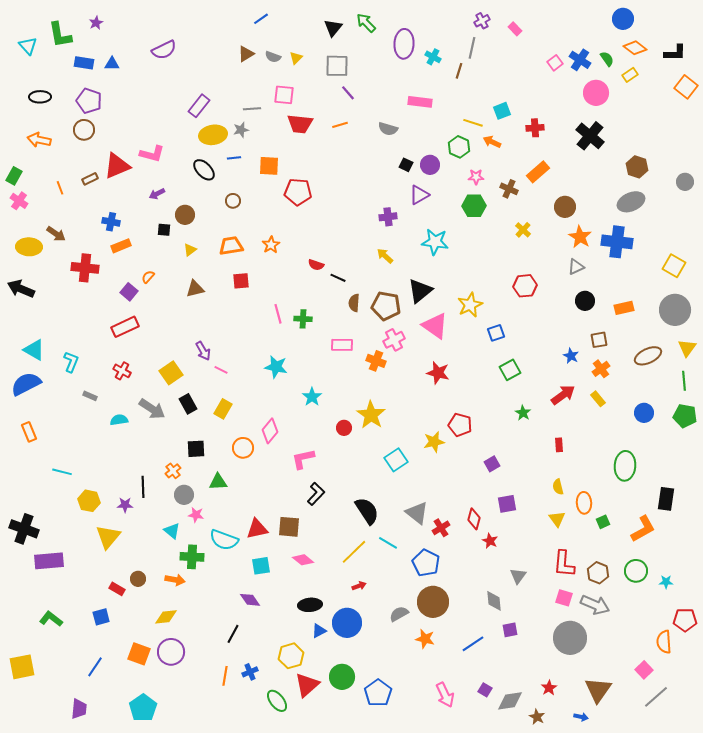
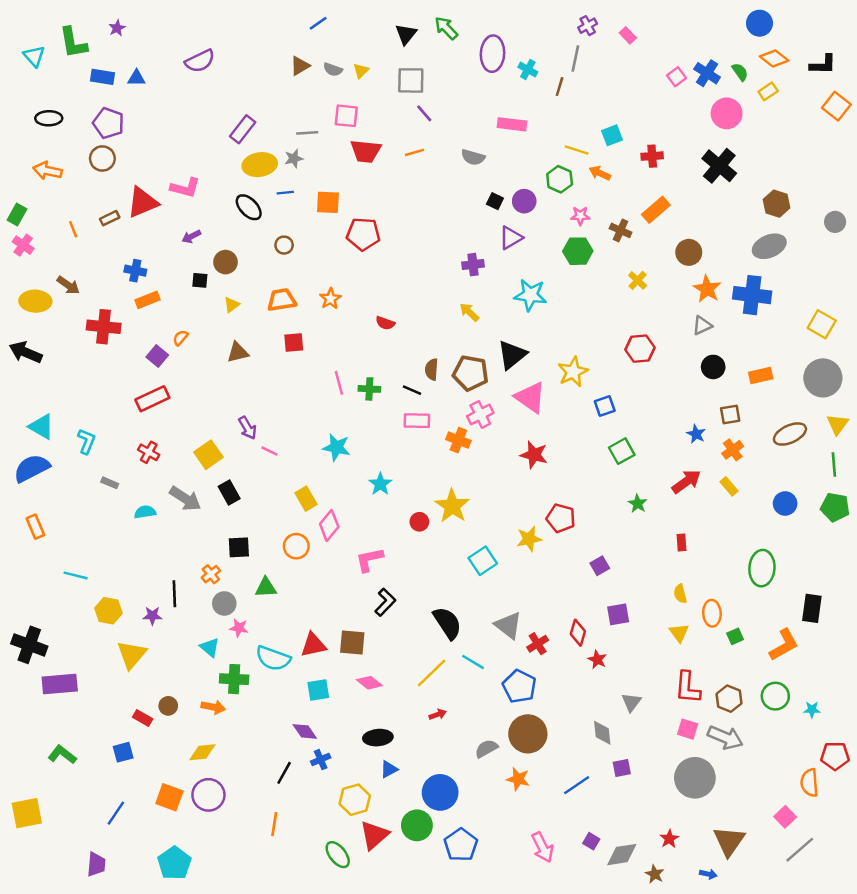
black line: (338, 278) -> (412, 390), moved
yellow rectangle: (223, 409) -> (306, 499), moved, turned -60
blue circle: (347, 623) -> (440, 792), moved
blue cross: (250, 672) -> (321, 760), moved

